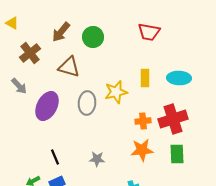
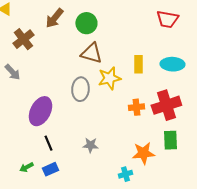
red trapezoid: (149, 32) -> (167, 19), moved
brown triangle: (69, 67) -> (91, 53), moved
purple ellipse: (47, 106) -> (40, 111), moved
orange star: (142, 150) -> (143, 153), moved

